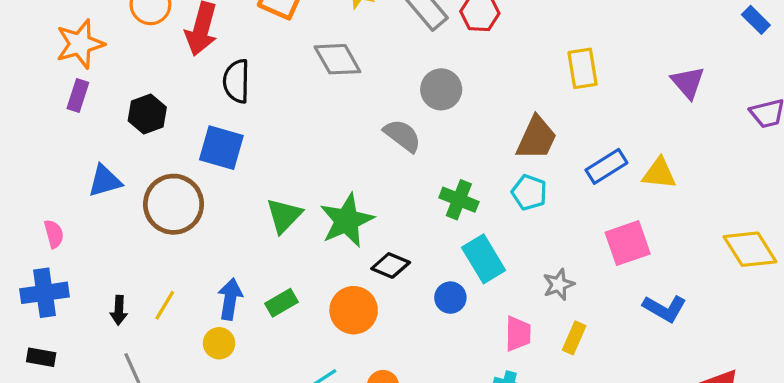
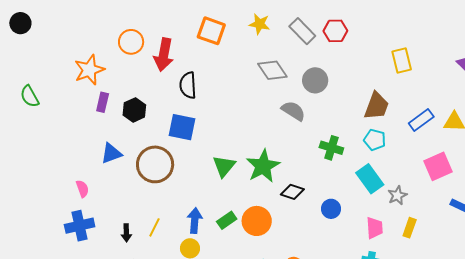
gray diamond: (337, 59) -> (272, 70), moved
purple rectangle: (78, 96) -> (103, 102), moved
cyan rectangle: (484, 259) -> (370, 179), moved
orange circle: (354, 310) -> (257, 221), moved

